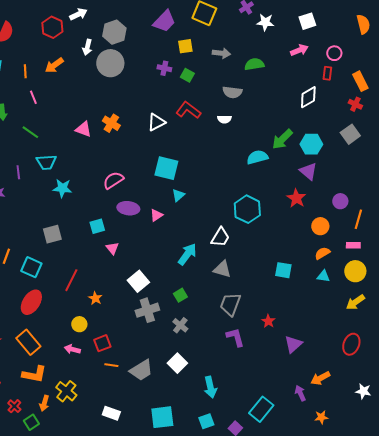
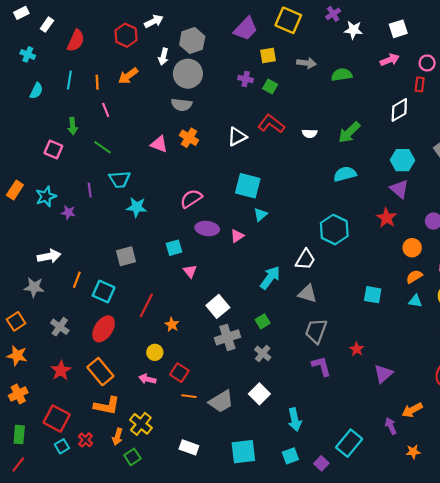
gray semicircle: (232, 92) -> (182, 105), moved
green arrow: (282, 139) -> (349, 132), moved
red square: (102, 343) -> (179, 373), turned -36
green square: (31, 422) -> (132, 457), moved

